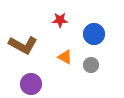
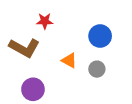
red star: (60, 20) -> (45, 21), moved

